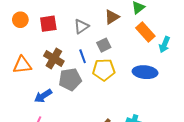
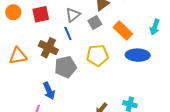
orange rectangle: (145, 32) -> (123, 31), moved
gray square: (104, 45) -> (95, 22), moved
blue line: (83, 56) -> (68, 33), moved
blue arrow: (43, 96) -> (49, 91), moved, turned -78

